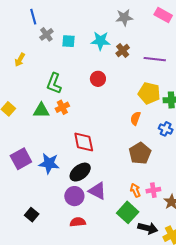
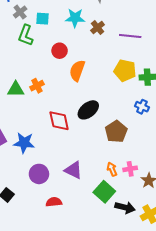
red circle: (98, 79) -> (60, 51), moved
green L-shape: (54, 83) -> (26, 35), moved
orange semicircle: (135, 118) -> (77, 71), moved, size x1.5
black ellipse: (80, 172) -> (88, 110), moved
purple circle: (74, 196) -> (39, 174), moved

